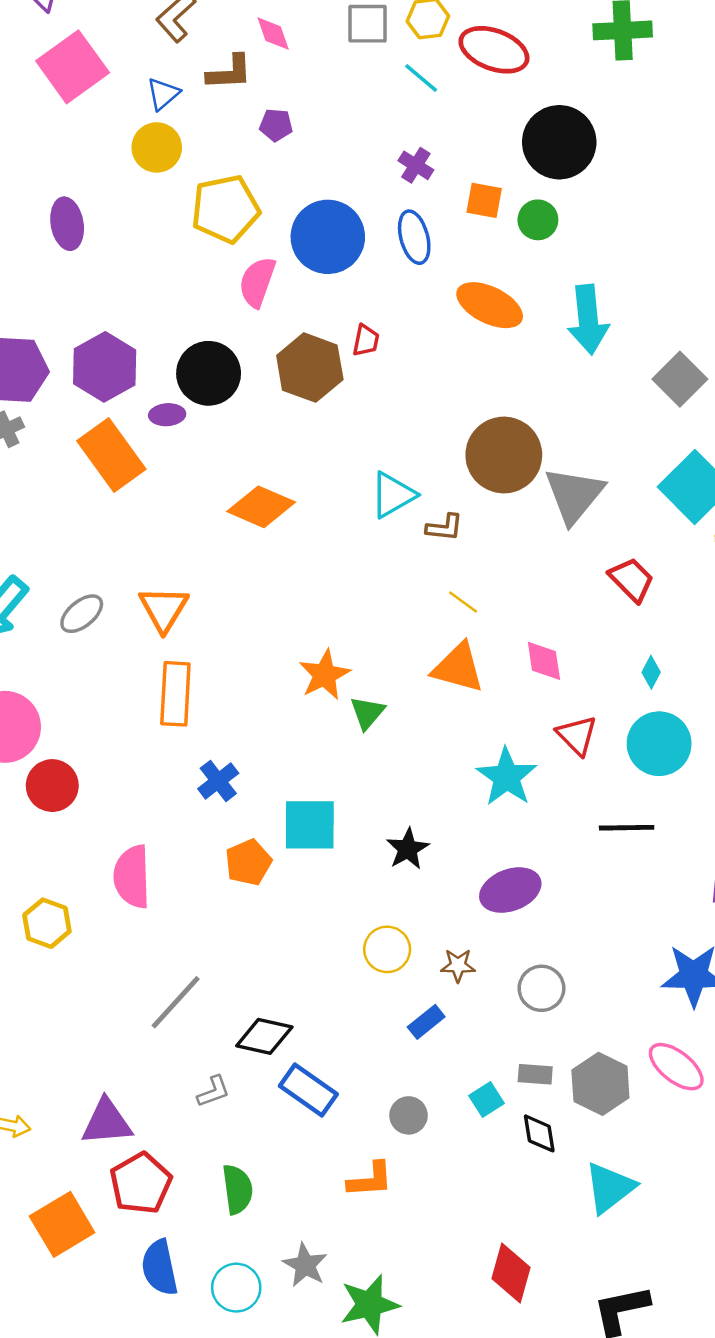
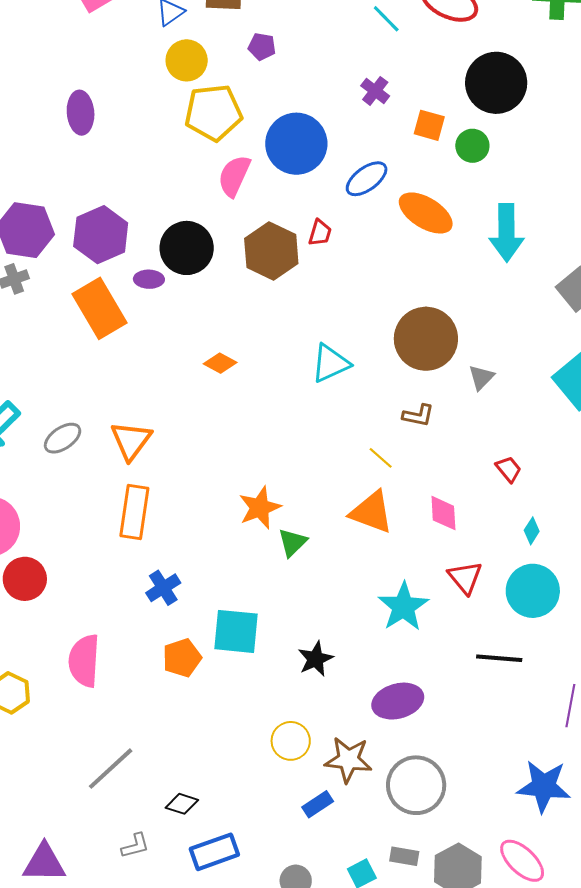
yellow circle: (157, 147) -> (187, 60), moved
blue ellipse: (414, 237) -> (367, 179), moved, turned 63
gray triangle: (574, 495) -> (481, 377), size x0.5
orange diamond: (261, 507) -> (220, 363), size x0.6
brown L-shape: (444, 527) -> (418, 415), moved
red trapezoid: (632, 580) -> (509, 469), moved, size x0.7
brown star: (458, 965) -> (348, 760), size x1.6
gray circle: (541, 988) -> (416, 785), size x1.5
black diamond: (264, 1036) -> (182, 804), size x0.7
blue rectangle: (308, 1090) -> (214, 852), turned -60

